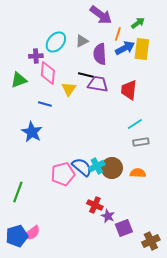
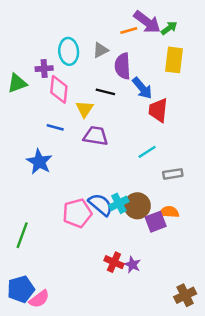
purple arrow: (101, 15) -> (147, 22), moved
orange line: (118, 34) -> (129, 31), moved, turned 56
cyan ellipse: (56, 42) -> (69, 51), turned -45
blue arrow: (125, 48) -> (142, 88), moved, turned 78
green triangle: (19, 80) -> (17, 83), moved
purple trapezoid: (98, 84) -> (96, 136), moved
cyan line: (135, 124) -> (147, 152), moved
red cross: (95, 205) -> (114, 262), moved
purple square: (124, 228) -> (156, 222), moved
pink semicircle: (32, 233) -> (39, 299), moved

